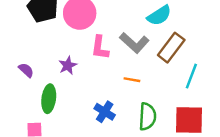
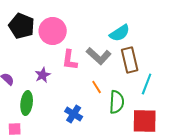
brown rectangle: (171, 48) -> (130, 60), turned -50
orange line: (132, 80) -> (97, 87), turned 48
green semicircle: (147, 116) -> (117, 102), moved

